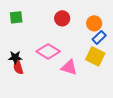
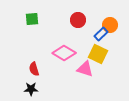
blue rectangle: (99, 37) -> (101, 34), moved
yellow square: (95, 56) -> (98, 54), moved
black star: (15, 57) -> (31, 89), moved

